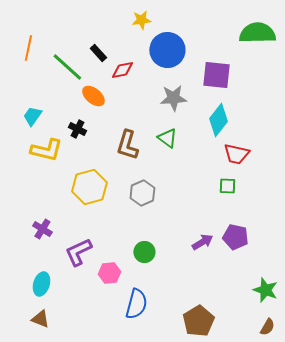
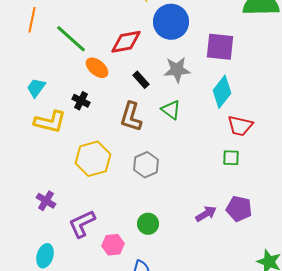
black rectangle: (98, 53) -> (141, 80), moved
red diamond: (122, 70) -> (126, 42), size x1.4

